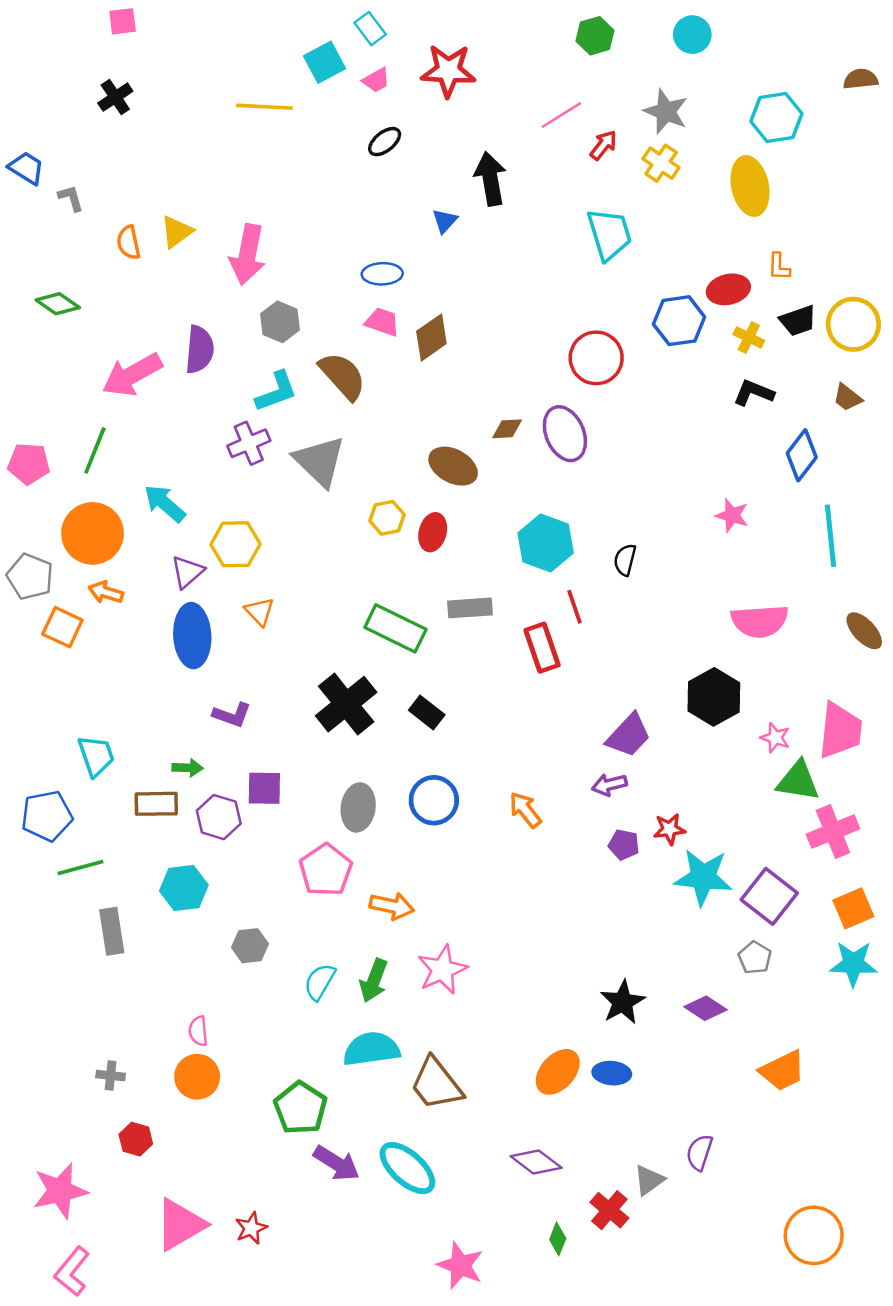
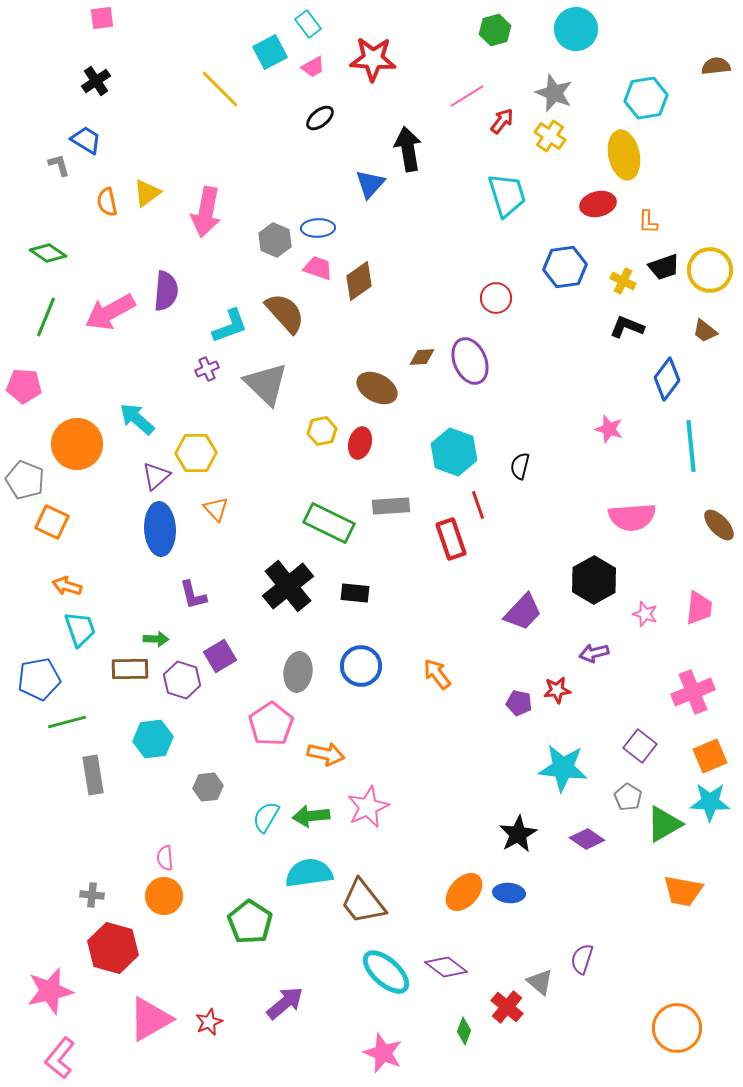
cyan circle: (692, 35) -> (576, 29), size x1.4
yellow line: (264, 107) -> (220, 89), turned 42
blue trapezoid: (26, 168) -> (86, 140), moved
blue triangle: (445, 221) -> (370, 184), size x1.4
red ellipse: (728, 289) -> (598, 204), moved
gray hexagon: (280, 322) -> (275, 240), moved
red circle: (596, 358) -> (496, 298), size x0.7
purple cross: (249, 443) -> (207, 369), size x0.7
green line: (95, 450) -> (46, 317), moved
orange arrow: (106, 592) -> (67, 586), moved
black rectangle: (427, 712) -> (355, 593), turned -32
purple L-shape: (232, 715) -> (193, 595), turned 56
pink trapezoid: (840, 731) -> (699, 608), size x0.7
green triangle: (798, 781) -> (664, 824), moved, turned -39
purple arrow: (609, 785) -> (594, 653), moved
purple square: (264, 788) -> (220, 656), turned -32
cyan star: (703, 877) -> (563, 768), moved
purple square: (769, 896) -> (640, 746), size x0.7
green arrow: (374, 981) -> (311, 816), turned 63
orange trapezoid: (782, 1071) -> (683, 891), moved, turned 36
red hexagon: (136, 1139) -> (113, 948), size x1.8
purple arrow: (337, 1163) -> (285, 1003), moved, turned -72
cyan ellipse: (407, 1168) -> (386, 972), moved
gray triangle: (649, 1180) -> (540, 982), turned -44

